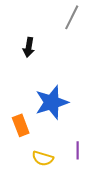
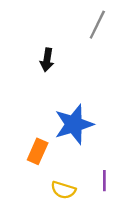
orange rectangle: (21, 125) -> (38, 151), turned 45

